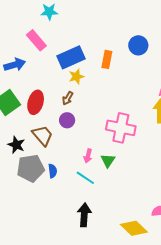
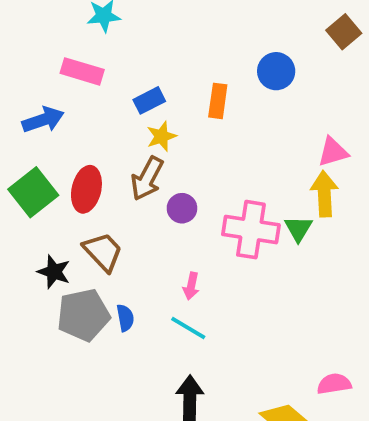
pink rectangle: (36, 40) -> (82, 71), turned -30
blue rectangle: (71, 57) -> (149, 100), size x0.6
brown arrow: (68, 98) -> (147, 179), size x1.6
purple circle: (67, 120) -> (182, 208), moved
green triangle: (108, 160) -> (298, 229), moved

